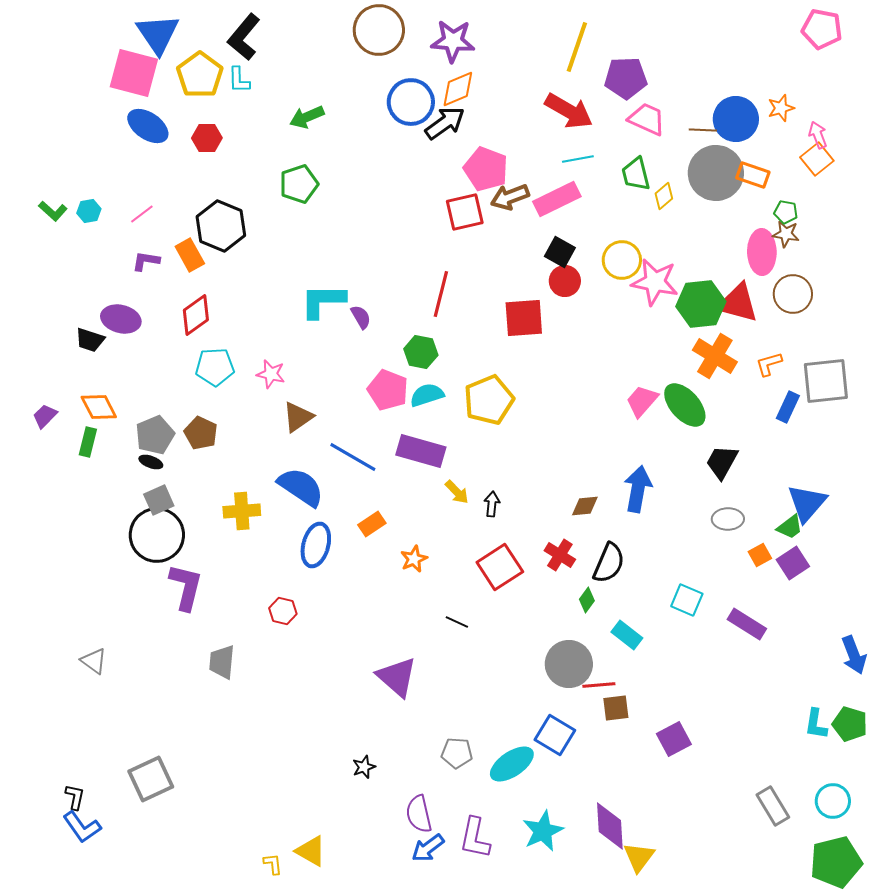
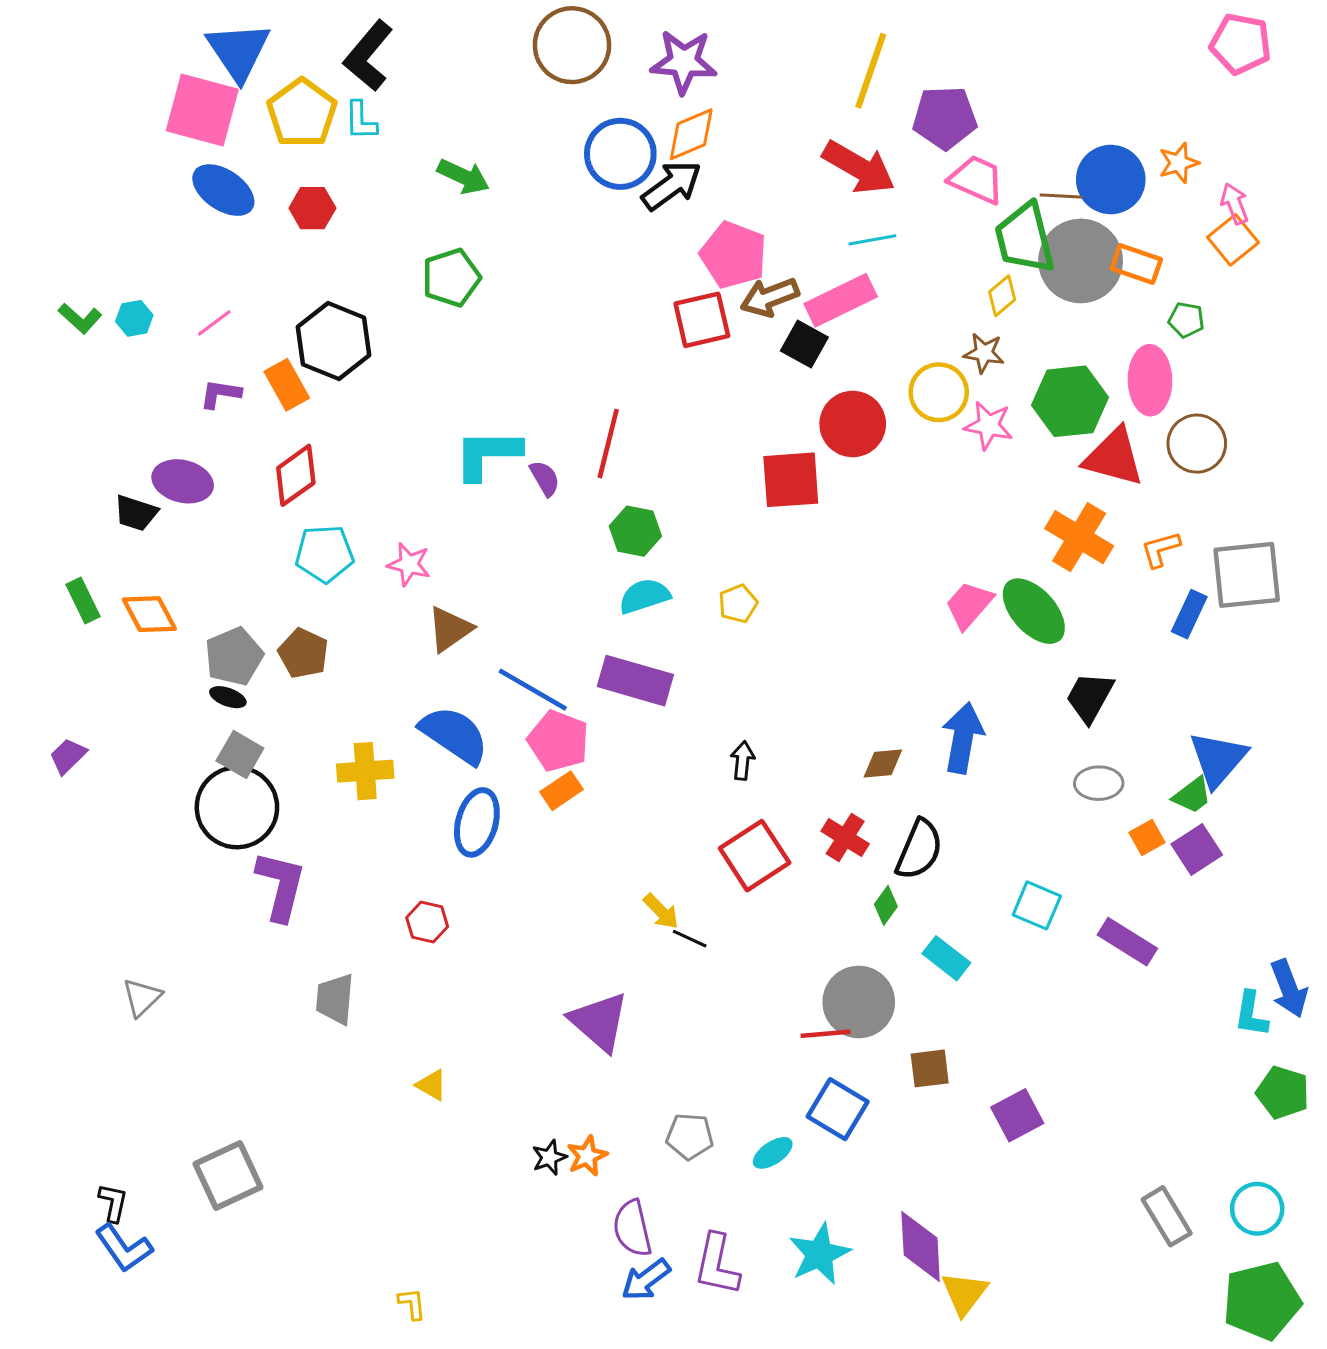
green arrow: (307, 117) -> (463, 176), turned -132
green trapezoid: (636, 174) -> (1025, 238), moved, size x1.4
brown star: (786, 234) -> (984, 353), moved
black square: (560, 252) -> (804, 344), moved
red circle: (565, 281) -> (853, 424), size x1.4
pink star: (655, 282) -> (989, 425), size x0.7
red line: (441, 294) -> (608, 444), moved
green hexagon: (701, 304) -> (1070, 401), moved
pink pentagon: (388, 390) -> (558, 741), moved
yellow pentagon: (489, 400) -> (738, 604), size x0.5
purple trapezoid: (45, 416) -> (68, 756), moved
green rectangle: (88, 442) -> (83, 601), moved, turned -40
yellow arrow: (457, 492) -> (661, 911), moved
gray square: (159, 500) -> (240, 754), turned -36
orange star: (414, 559) -> (587, 1156), moved
gray triangle: (94, 661) -> (142, 997), turned 40
red line: (599, 685) -> (826, 1034), moved
cyan L-shape: (816, 724) -> (1251, 1014), moved
cyan ellipse: (512, 764) -> (773, 1153), size x0.6
yellow triangle: (311, 851) -> (432, 1085), moved, size x0.7

